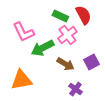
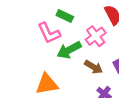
green rectangle: (60, 16) -> (65, 16), moved

